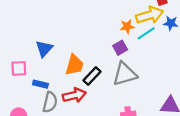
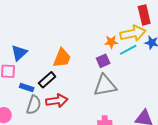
blue triangle: (44, 49) -> (19, 53), moved
orange trapezoid: (74, 65) -> (62, 58), moved
black rectangle: (92, 76) -> (47, 80), moved

